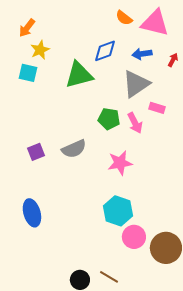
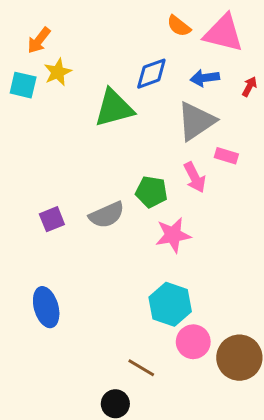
cyan square: (28, 73) -> (23, 85), moved
green pentagon: (109, 119) -> (151, 192), moved
brown line: (109, 277) -> (141, 368), moved

